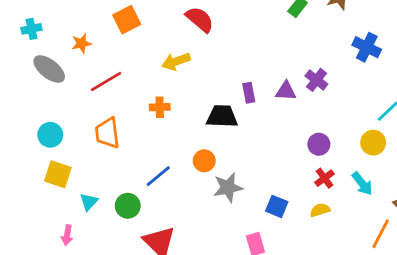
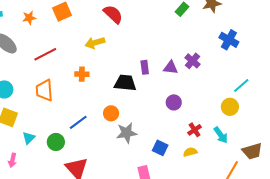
orange star: (81, 43) -> (29, 18), moved
purple circle: (319, 144) -> (174, 102), moved

